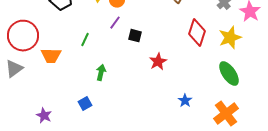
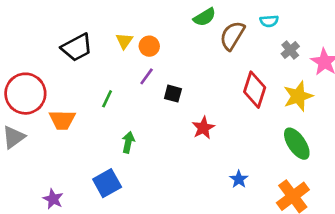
blue square: (85, 104) -> (107, 183), size x1.5

